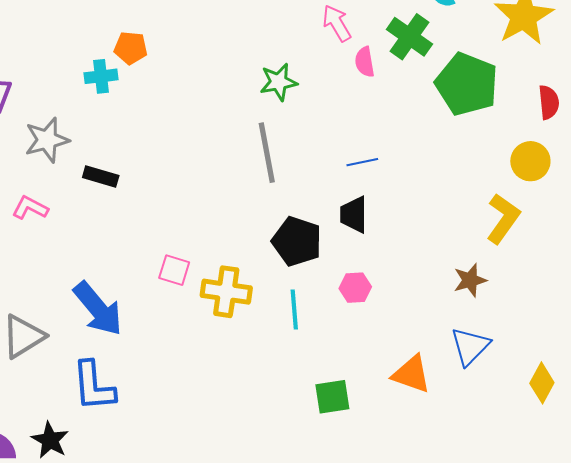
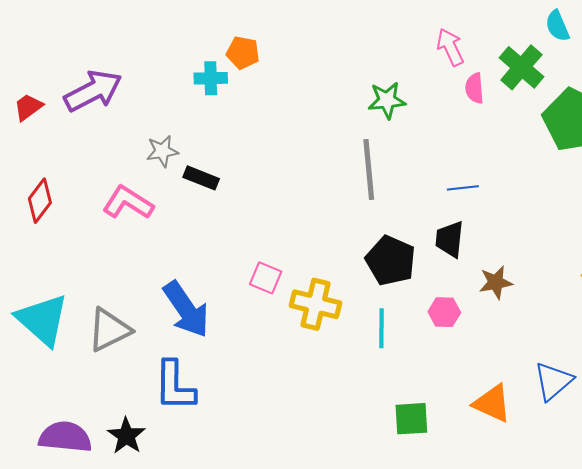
gray star: (47, 140) -> (162, 151), moved, size x0.7
pink L-shape: (30, 208) -> (128, 203), size x1.4
brown star: (470, 280) -> (496, 282), moved

